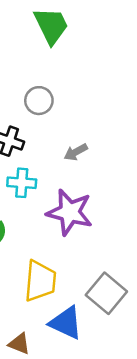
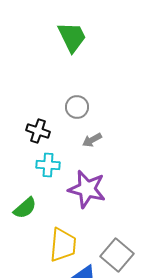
gray circle: (39, 101) -> (77, 107), moved

